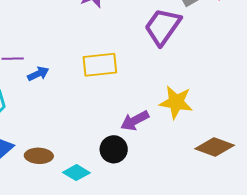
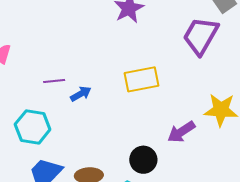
black circle: (114, 149) -> (143, 160), moved

